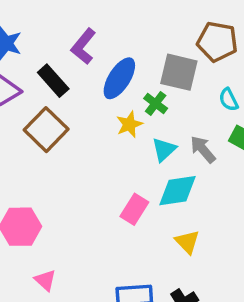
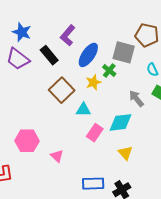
brown square: (46, 130) -> (62, 90), moved
cyan triangle: (164, 149) -> (83, 110), moved, turned 42
pink triangle: (45, 280) -> (57, 156), moved

